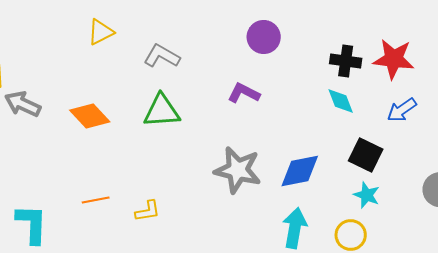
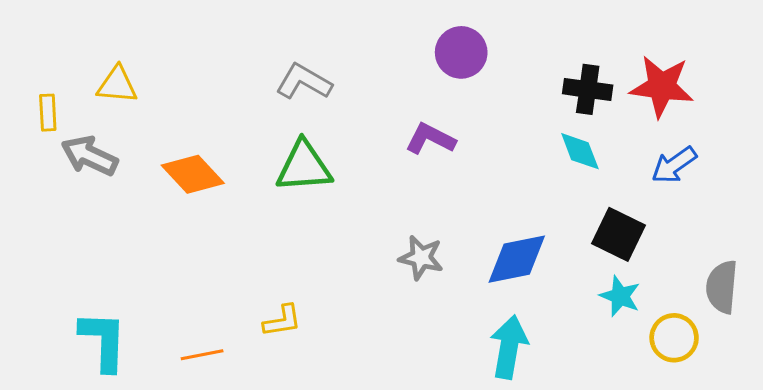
yellow triangle: (101, 32) -> (117, 85), moved, turned 32
gray star: (238, 170) -> (421, 258), size x0.6
orange line: (96, 200) -> (202, 355), moved
yellow circle: (351, 235) -> (674, 338), moved

